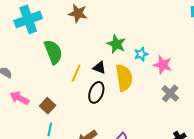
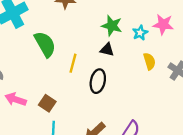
pink star: (163, 65) -> (163, 24), moved
black triangle: (99, 68) -> (107, 50), moved
yellow semicircle: (124, 78) -> (149, 61), moved, size x0.6

